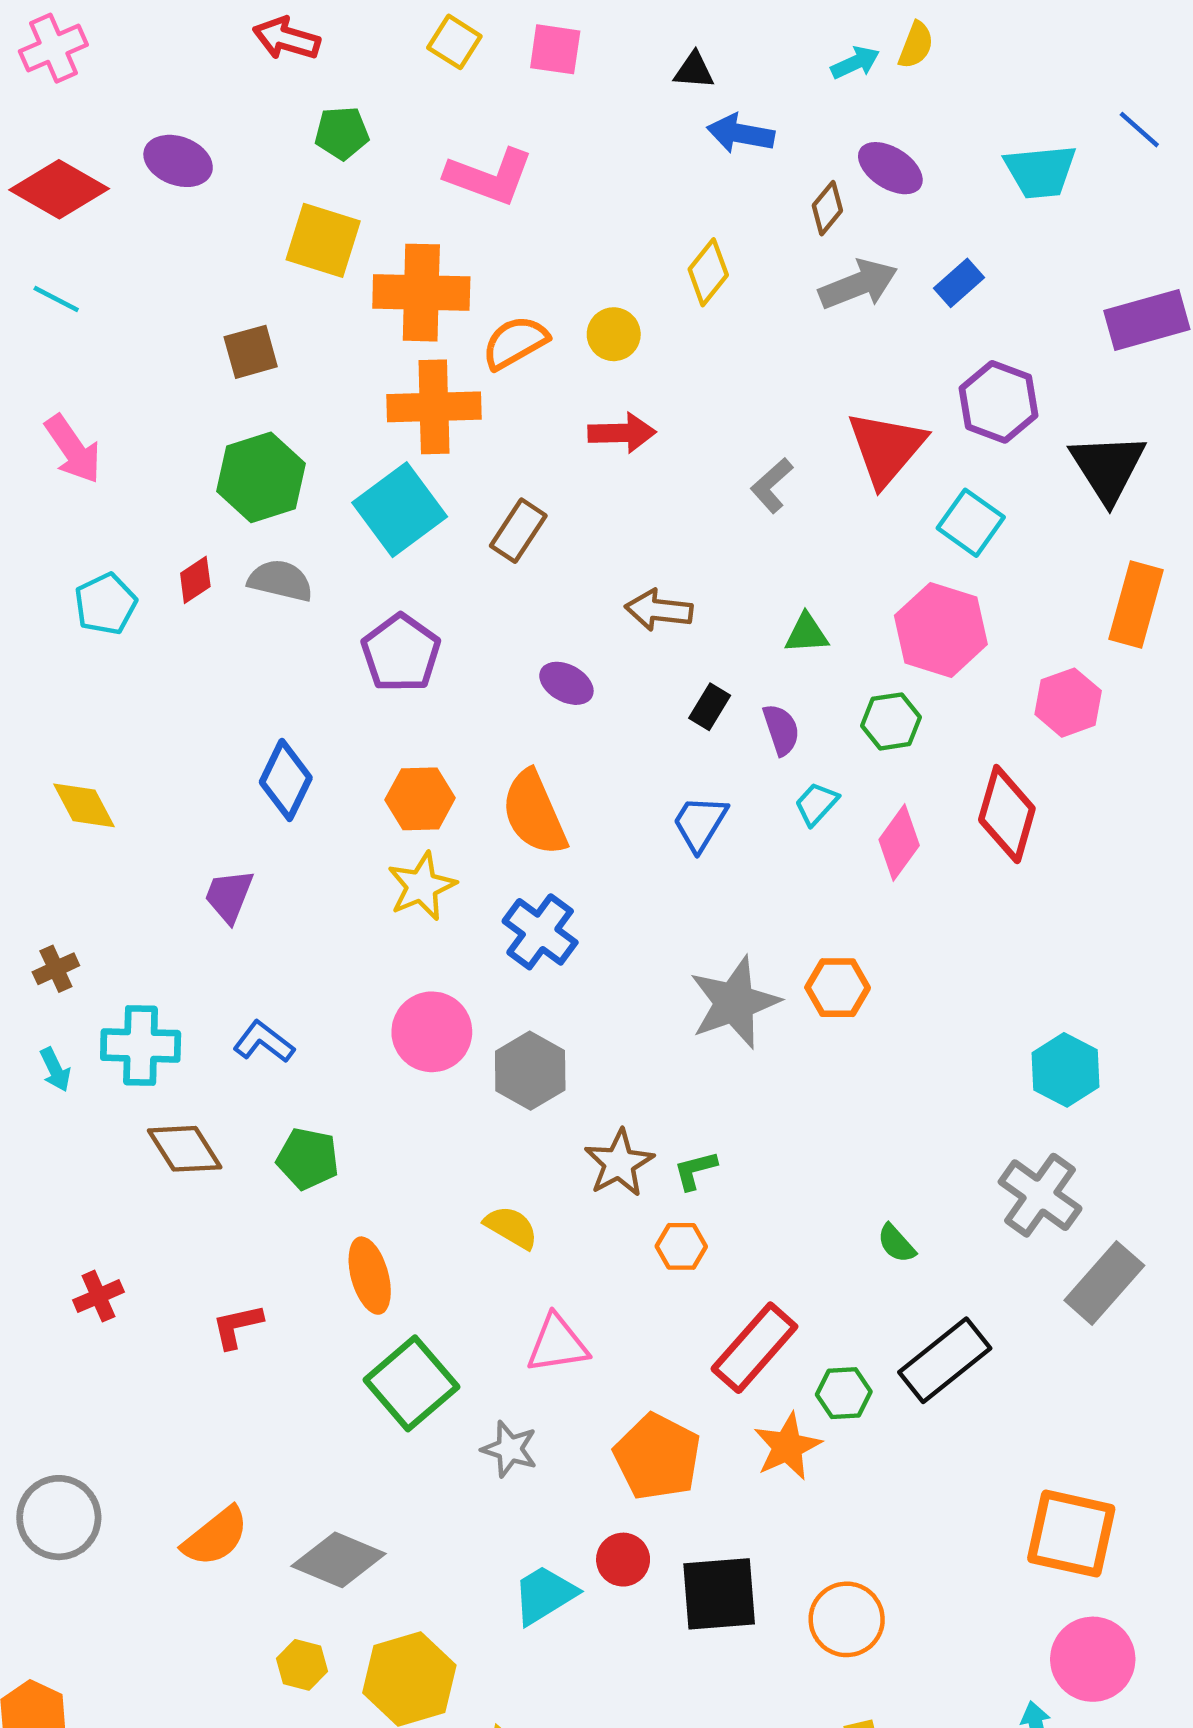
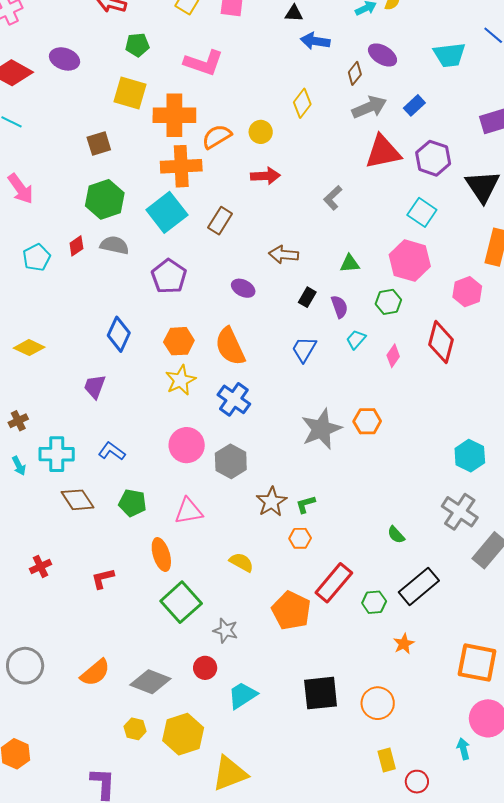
red triangle: (886, 448) -> (383, 152), moved, turned 39
yellow diamond: (84, 805) -> (29, 348), turned -36
pink diamond: (899, 842) -> (393, 356), size x0.7
yellow semicircle: (511, 1227) -> (241, 562), moved
pink triangle: (557, 1344) -> (189, 511), moved
orange star: (787, 1446) -> (404, 644), moved, size x0.7
orange pentagon: (657, 1457) -> (291, 610), moved
red circle: (623, 1560) -> (205, 668), moved

